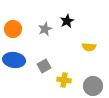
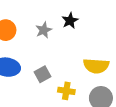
yellow semicircle: (89, 47) -> (96, 66), moved, size x1.5

